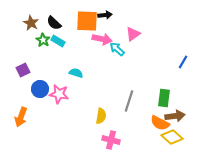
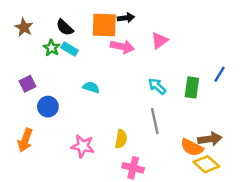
brown star: (31, 23) -> (24, 27), moved
cyan arrow: (117, 49) -> (157, 86), moved
pink star: (59, 94) -> (83, 146), moved
green rectangle: (164, 98) -> (192, 87), moved
gray line: (129, 101) -> (155, 121), turned -30

